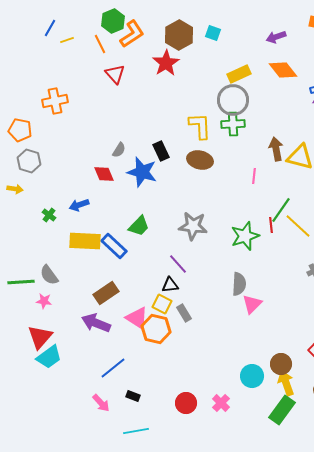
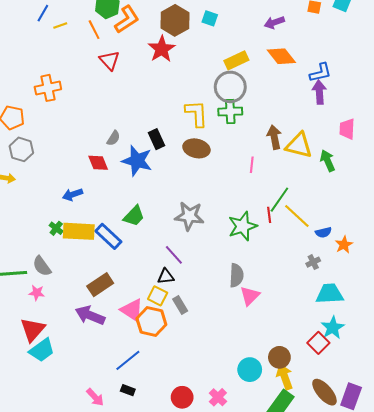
green cross: (49, 215) -> (56, 228), moved
blue line: (113, 368) -> (128, 360), moved

